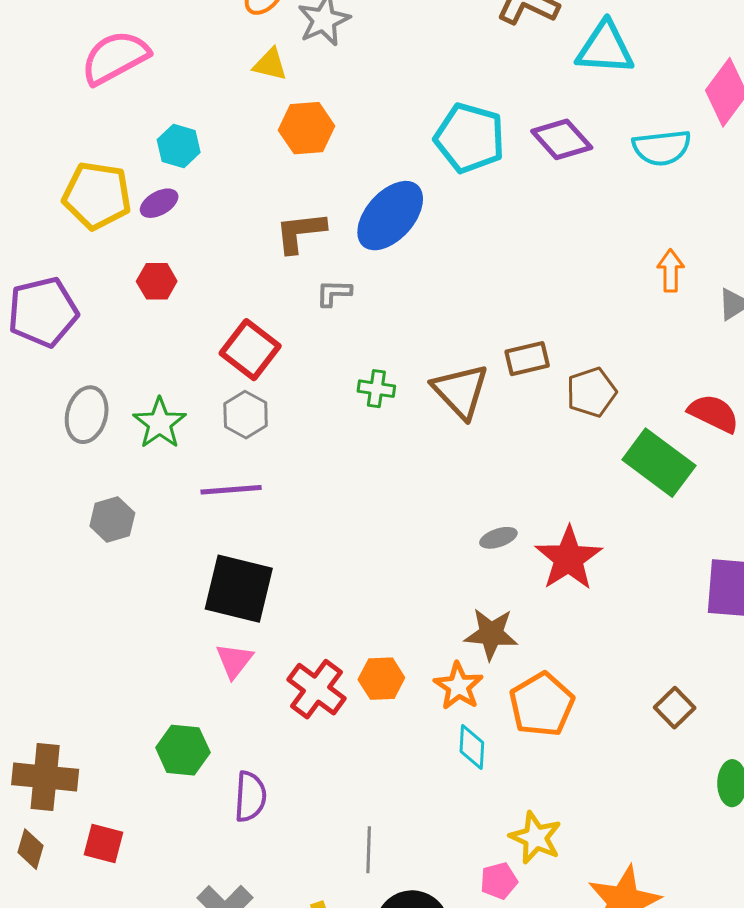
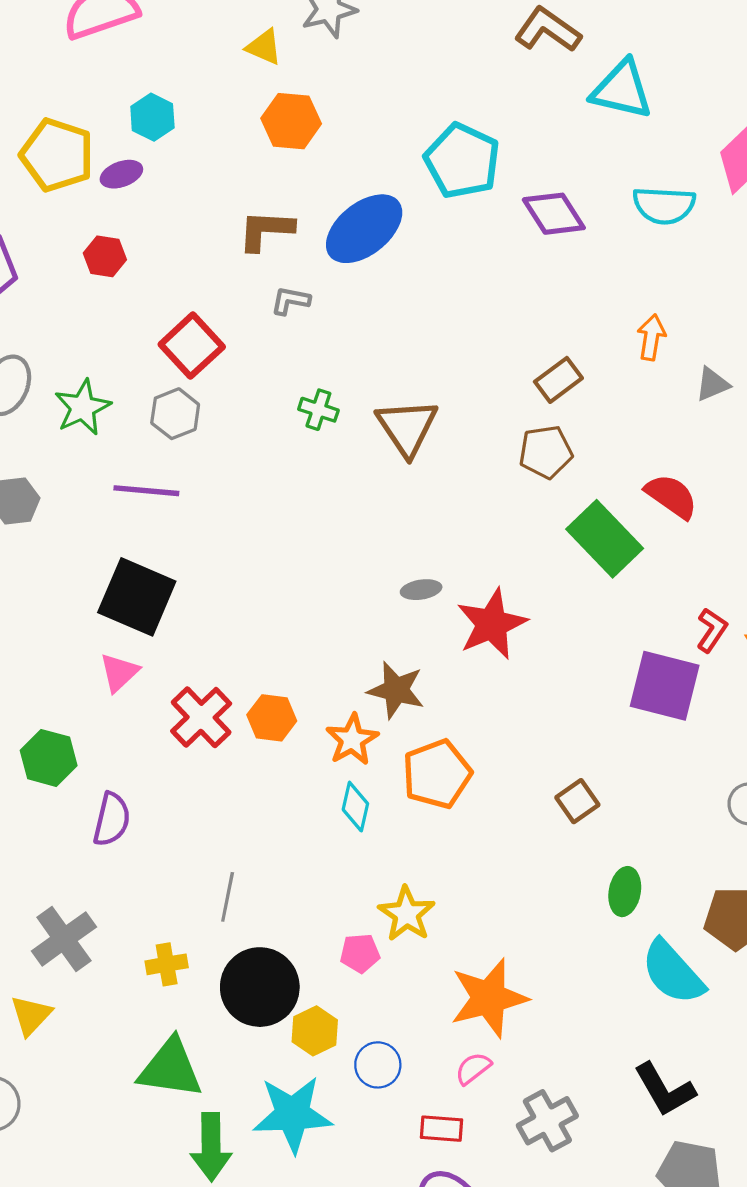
purple diamond: (562, 139) -> (554, 214), moved
brown rectangle: (527, 359) -> (558, 380), moved, turned -33

